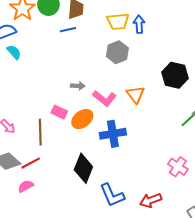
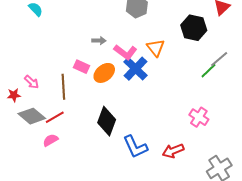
blue cross: (113, 134) -> (135, 69), moved, turned -35

